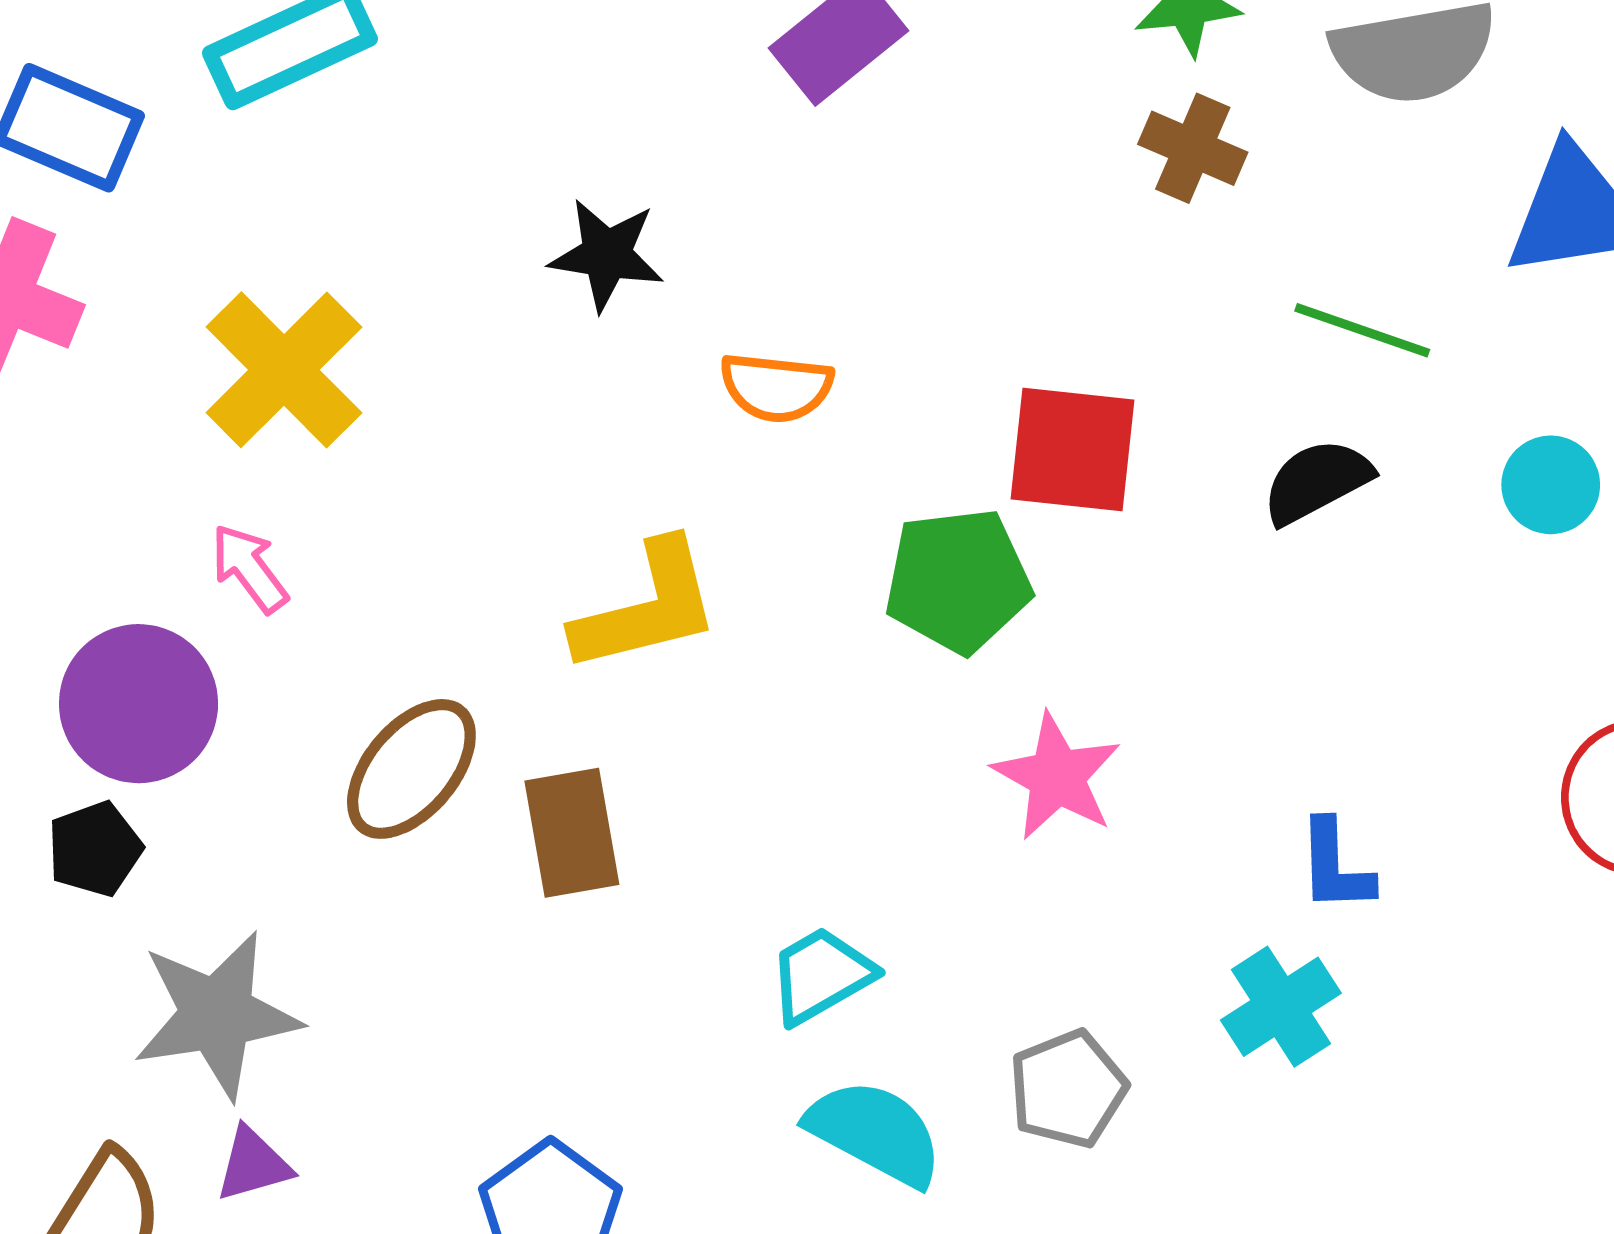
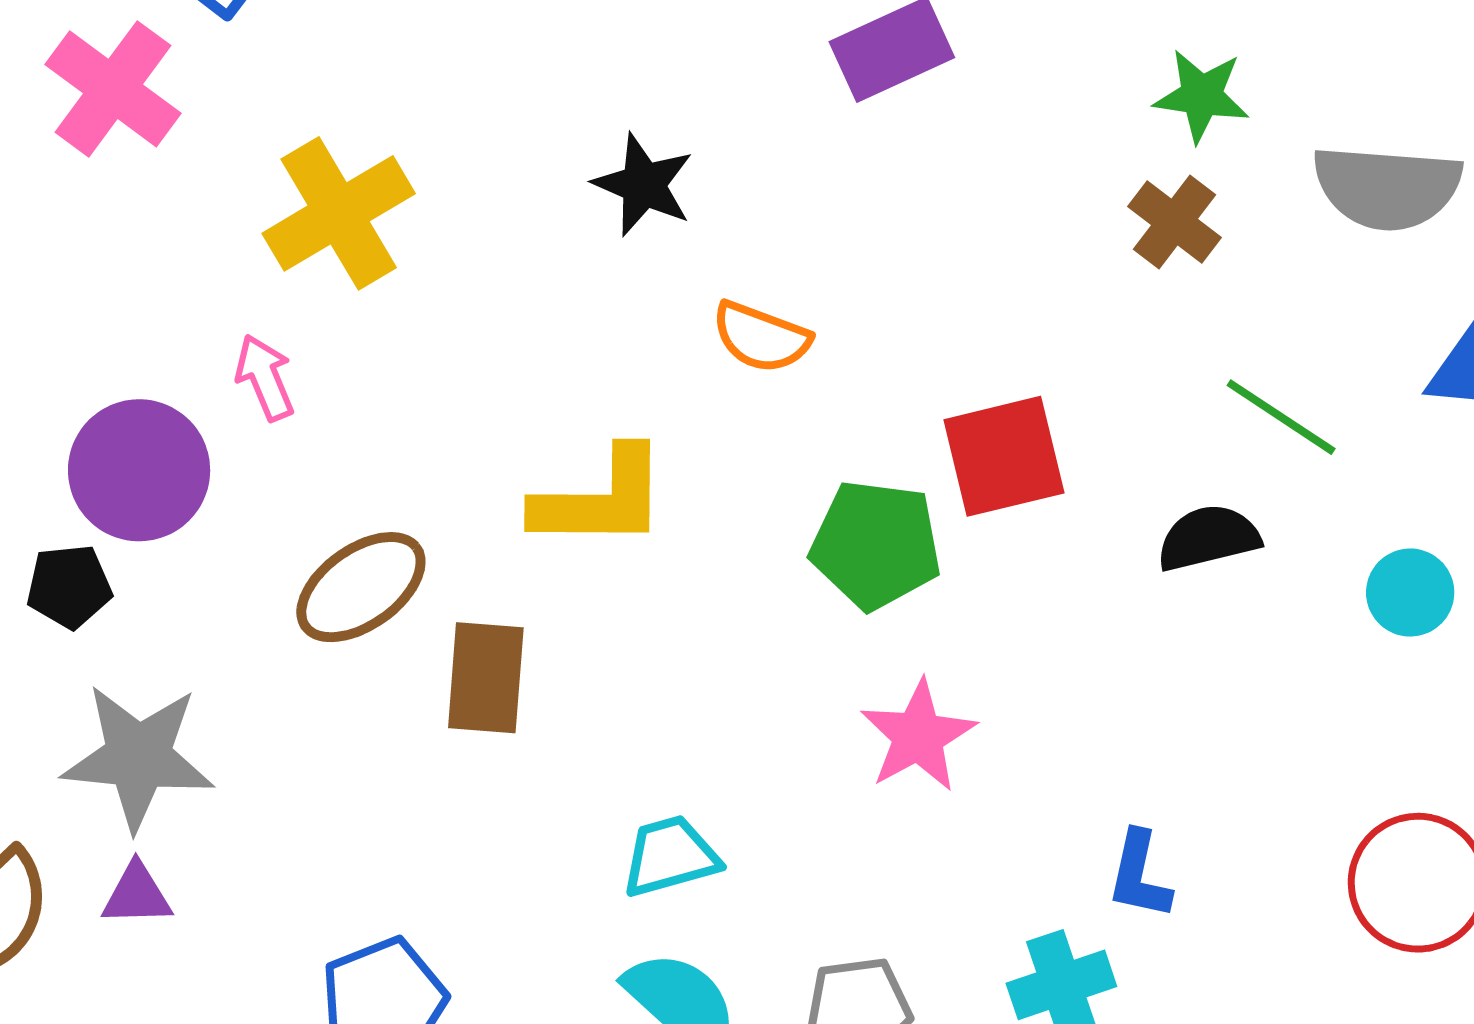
red square: (1073, 449) -> (1004, 456), turned -34

